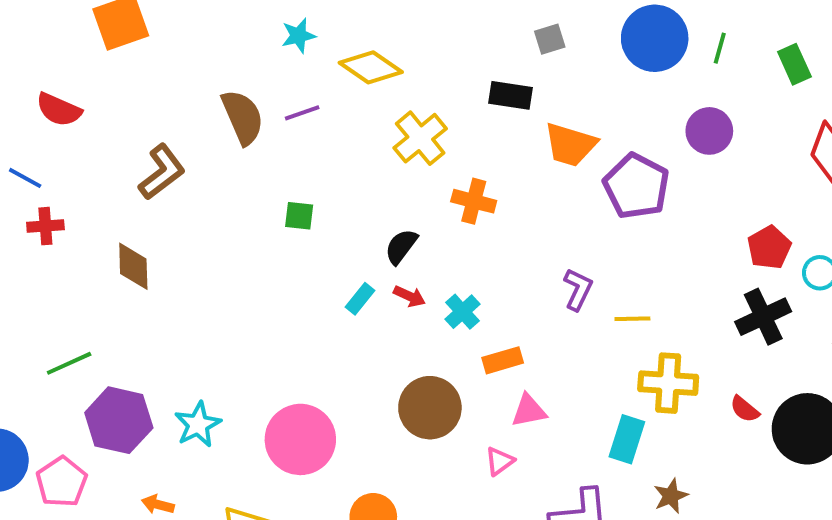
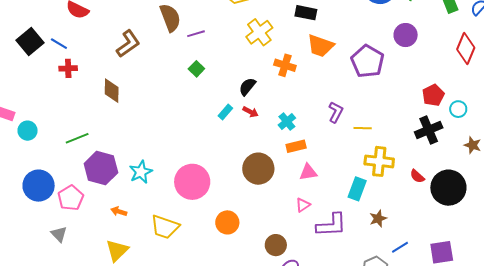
purple line: (302, 113) -> (196, 34), moved
orange trapezoid: (570, 145) -> (321, 46), moved
green square: (299, 216) -> (196, 69), turned 35
cyan cross: (462, 312) -> (287, 122), moved
pink triangle: (500, 461) -> (303, 205), moved

